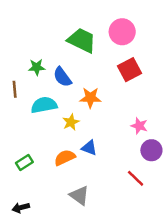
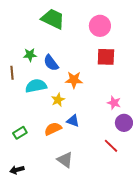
green trapezoid: (82, 40) -> (53, 19), moved
red square: (129, 70) -> (106, 57), turned 30

